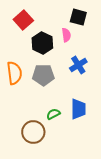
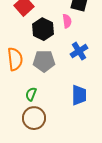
green semicircle: (53, 114) -> (31, 94), moved, turned -40

